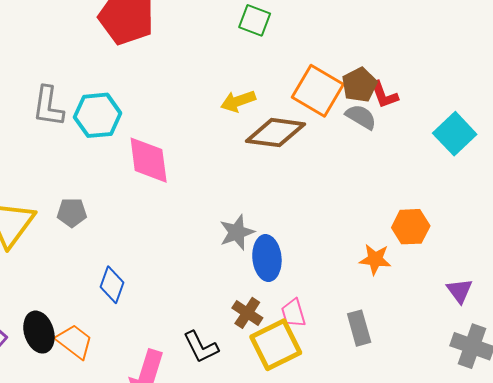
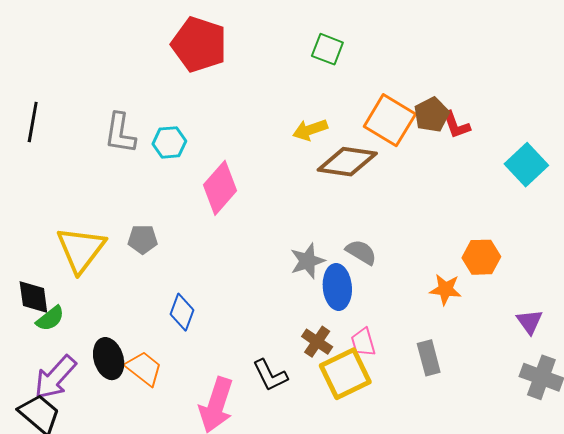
cyan hexagon: (98, 115) -> (169, 142), size x0.7
gray semicircle: (361, 117) -> (361, 252), moved
pink diamond: (149, 160) -> (220, 188), turned 48

